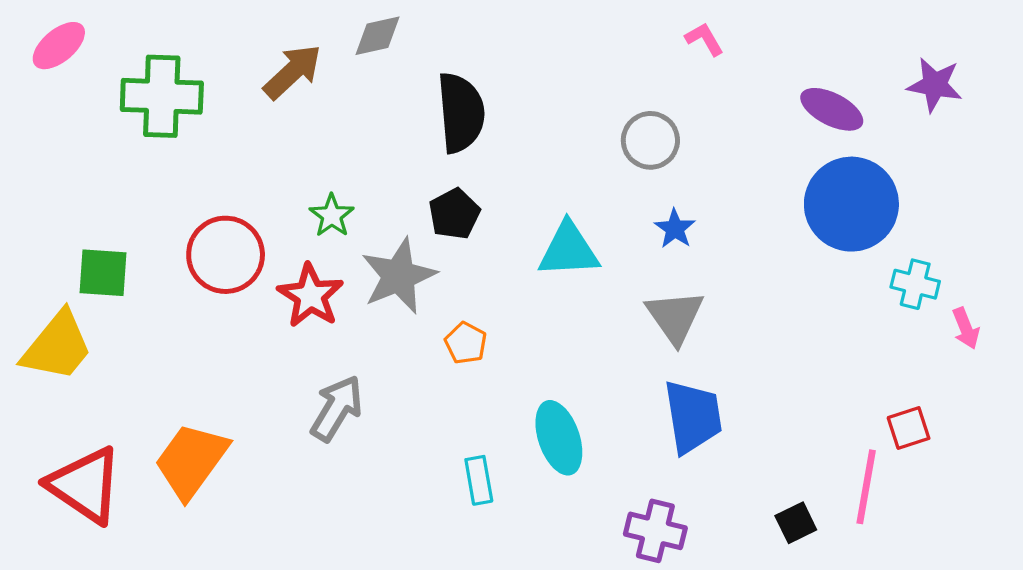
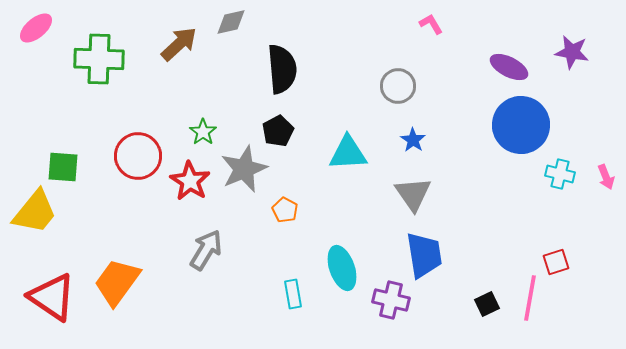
pink arrow: (966, 328) -> (606, 177), moved
black square: (796, 523) -> (487, 304), moved
purple cross: (655, 531) -> (391, 300), moved

